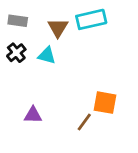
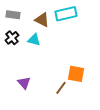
brown triangle: (58, 28) -> (42, 20), turned -35
purple triangle: (33, 115) -> (24, 83), turned 48

